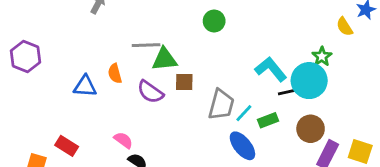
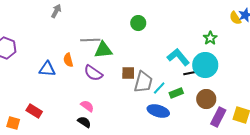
yellow semicircle: (345, 27) -> (235, 18), moved
green star: (322, 56) -> (210, 38), moved
brown square: (184, 82) -> (128, 73), moved
pink semicircle: (123, 140) -> (87, 106), moved
blue ellipse: (242, 146) -> (158, 111), turned -35

